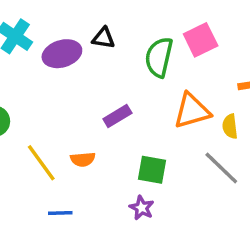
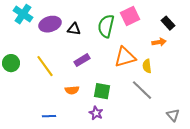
black triangle: (104, 38) -> (74, 29), moved
orange semicircle: (83, 159) -> (72, 90), moved
yellow line: (41, 163) -> (45, 66), moved

